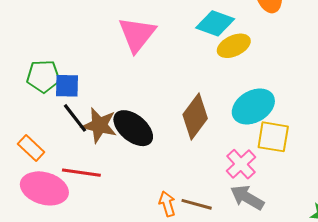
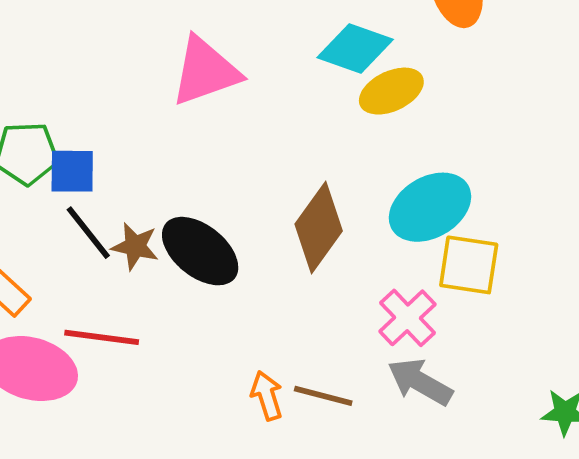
pink triangle: (137, 34) -> (205, 71), turned 33
brown star: (99, 125) -> (135, 246), size x0.7

